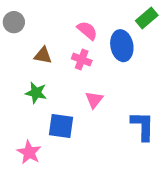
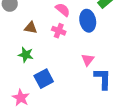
pink triangle: (94, 100) -> (88, 60), moved
blue square: (61, 126) -> (44, 79), turned -36

